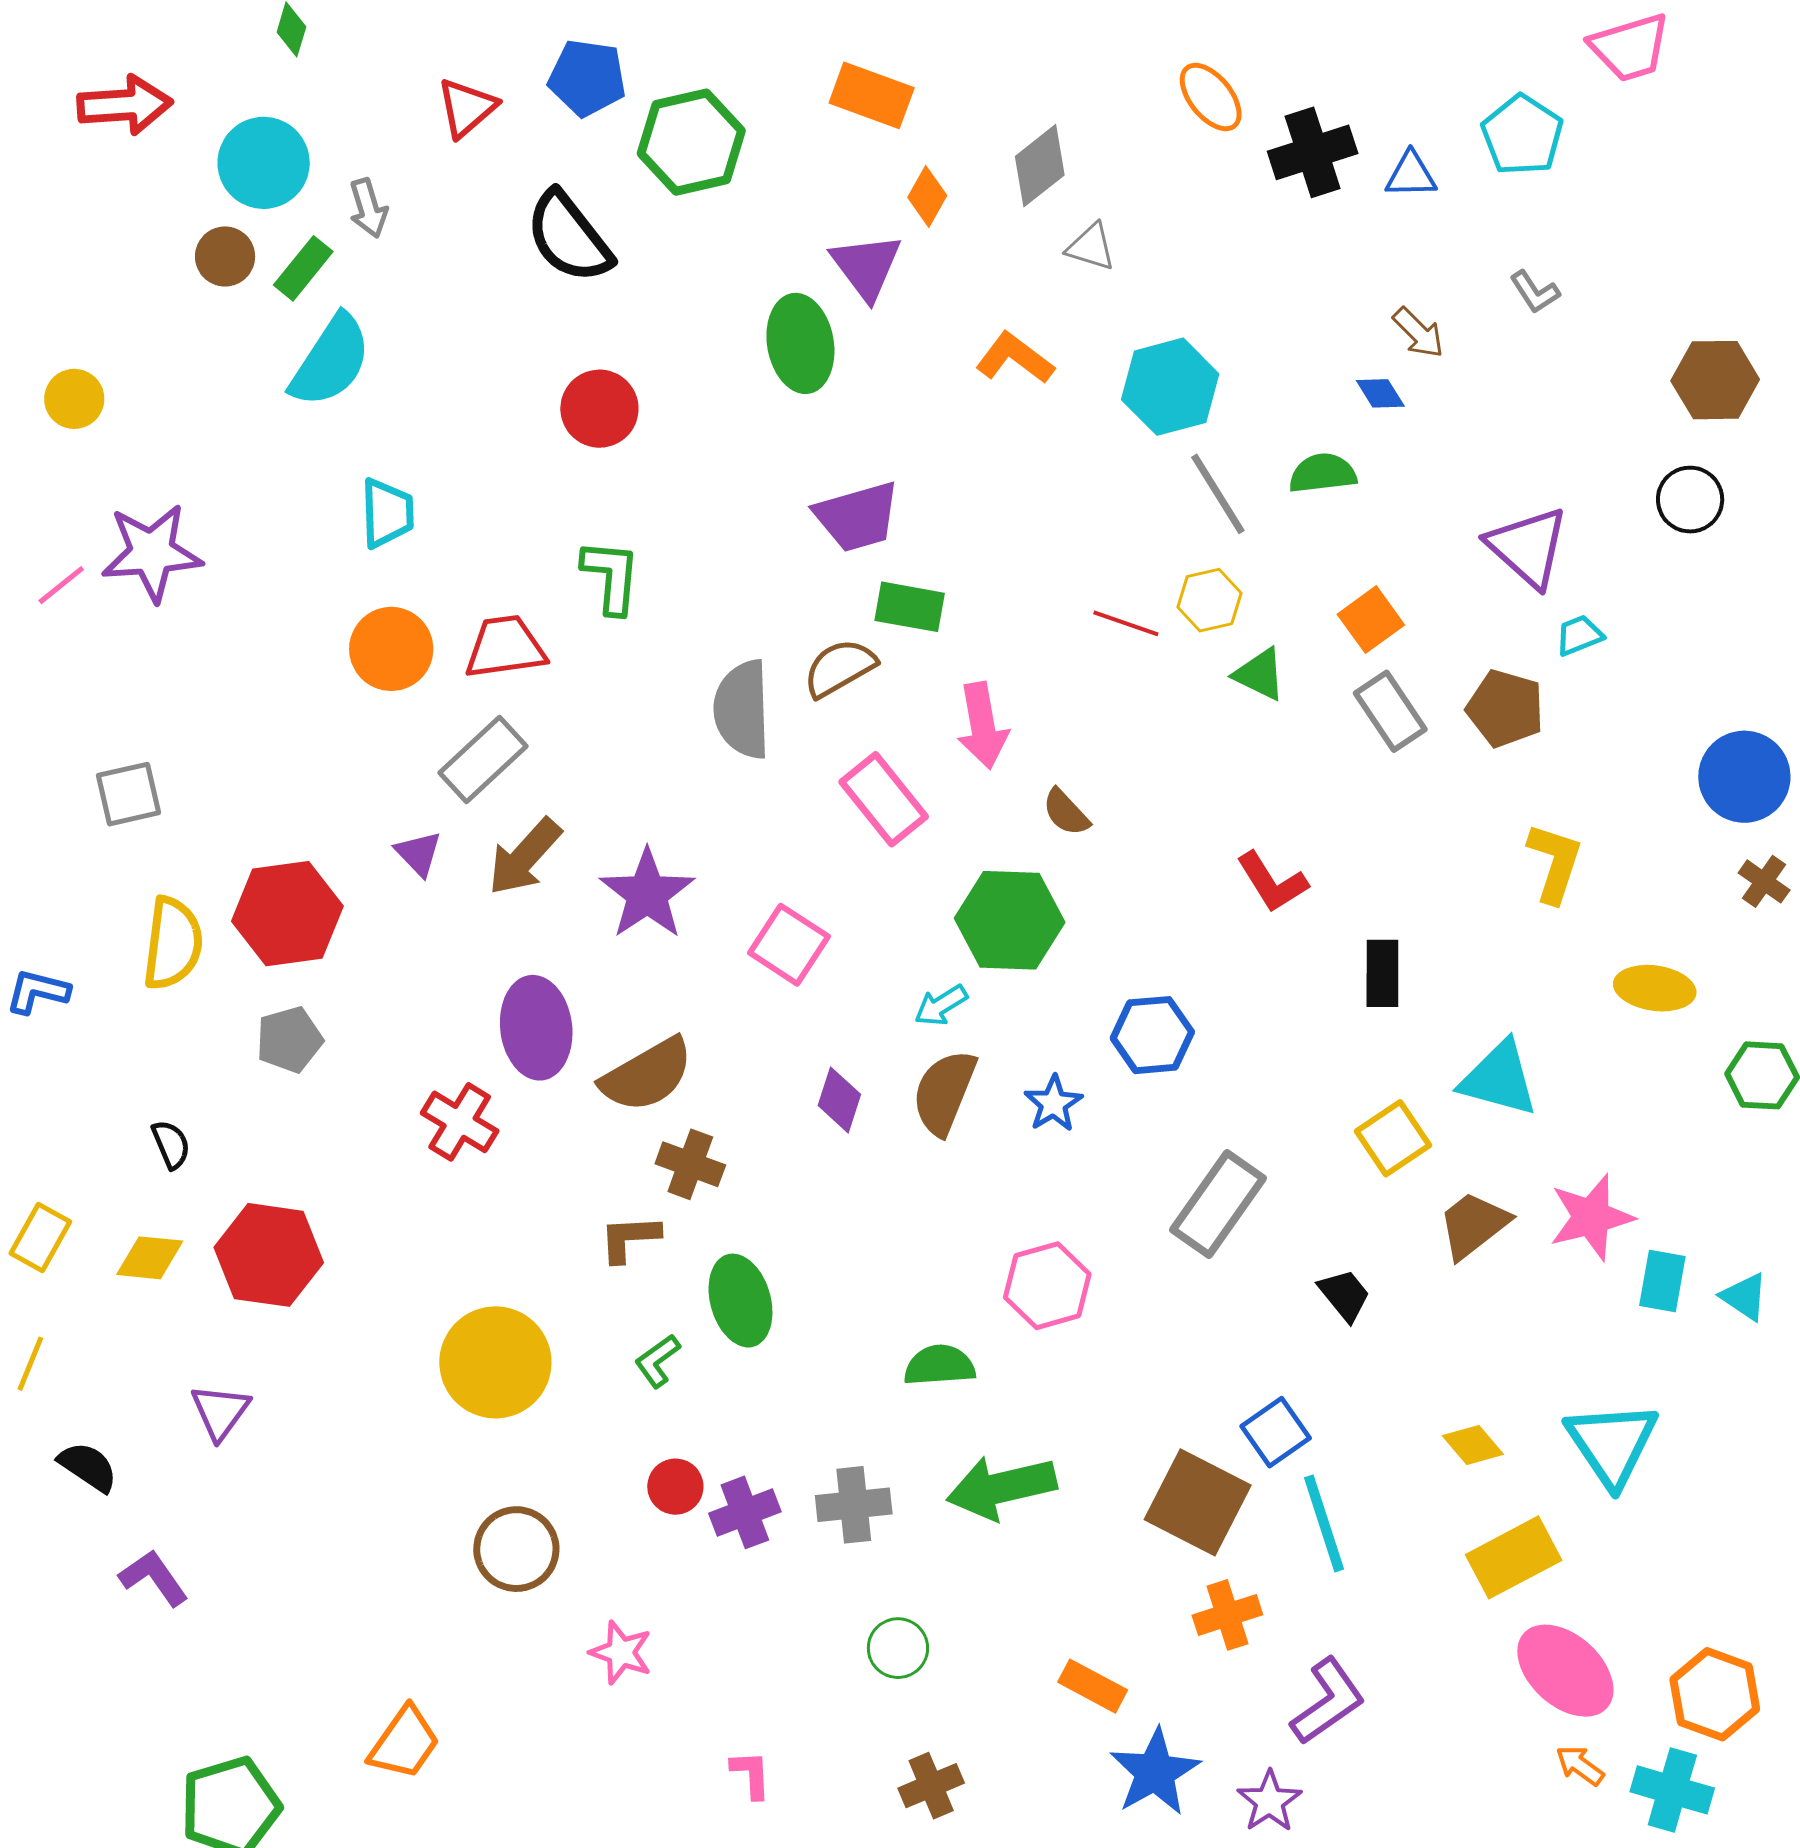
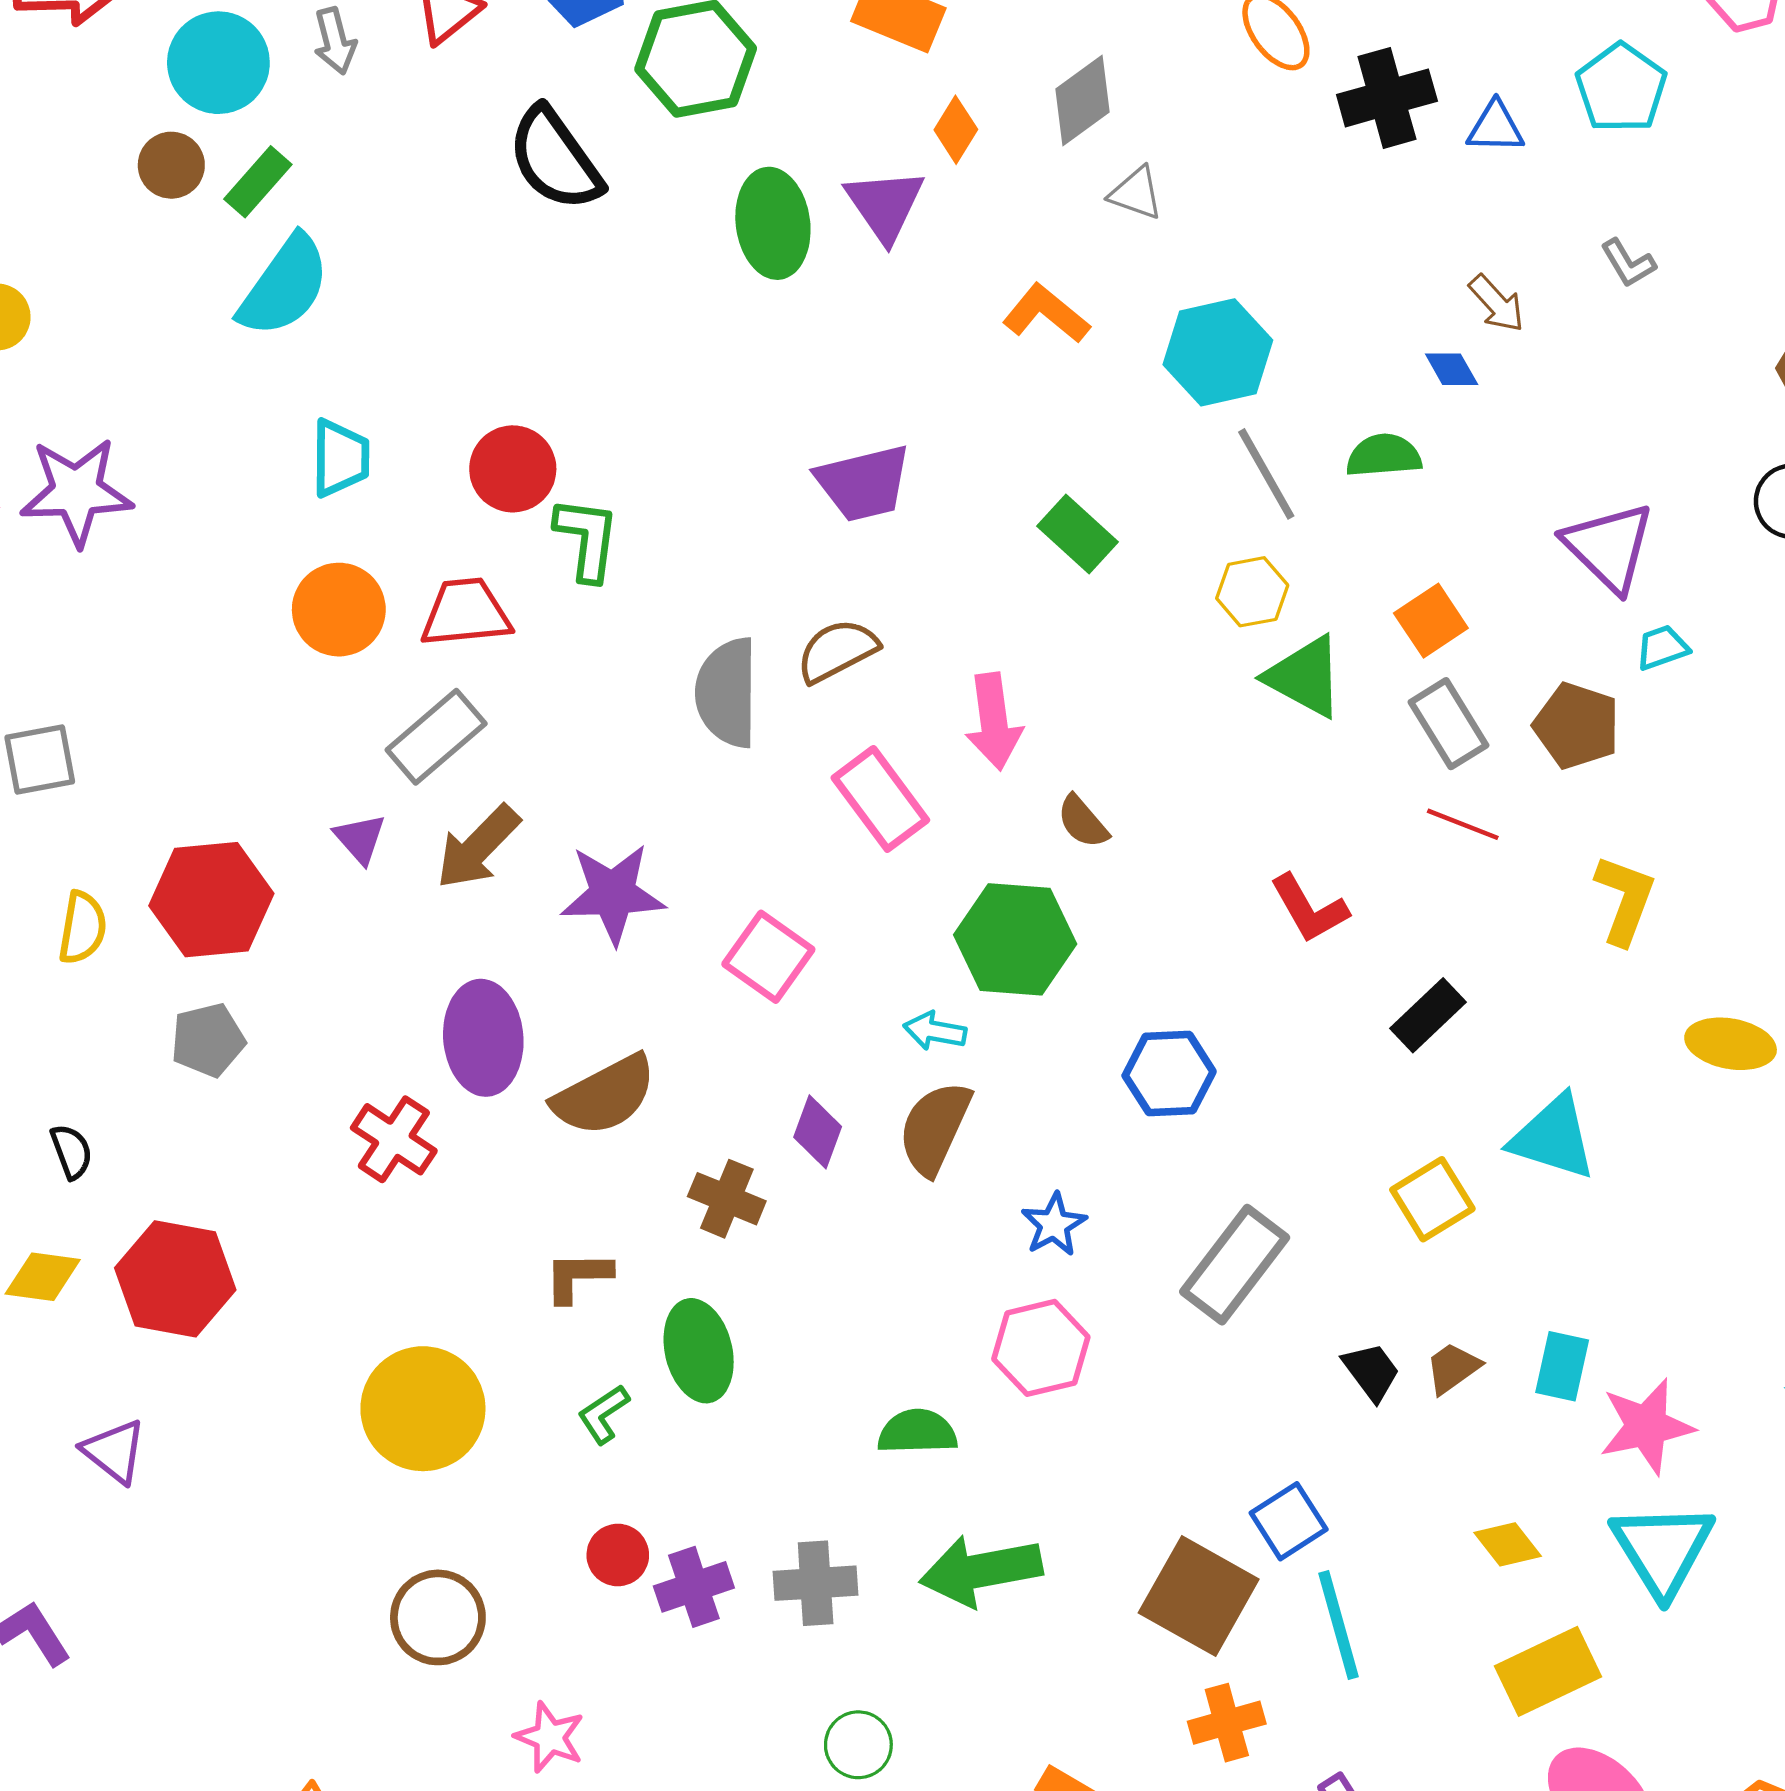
gray arrow: (368, 208) -> (335, 41), moved
green ellipse: (800, 343) -> (773, 223), moved
red circle: (599, 409) -> (513, 469), moved
green rectangle: (910, 607) -> (1077, 534), moved, turned 30
red line: (1126, 623) -> (1463, 824), moved
green triangle: (1260, 674) -> (1305, 677), size x1.4
purple star: (647, 894) -> (613, 894), turned 30
yellow semicircle: (173, 943) -> (82, 928), size x0.7
black rectangle: (1382, 973) -> (1428, 1015), turned 44
cyan arrow: (941, 1005) -> (935, 1031), turned 40
blue star: (1053, 1104) -> (1054, 1225), moved
brown cross: (690, 1164) -> (727, 1199), moved
pink star: (1591, 1217) -> (1646, 1426), moved
brown trapezoid: (1473, 1225) -> (1453, 1368), moved, size x0.7
cyan rectangle: (1662, 1281) -> (1562, 1366), moved
purple triangle: (220, 1412) -> (114, 1451), turned -30

